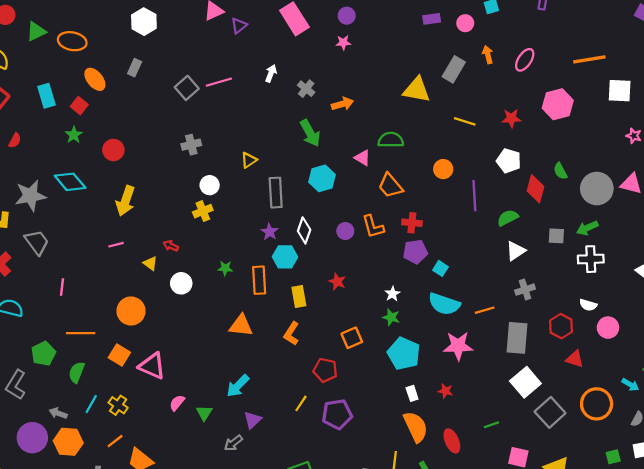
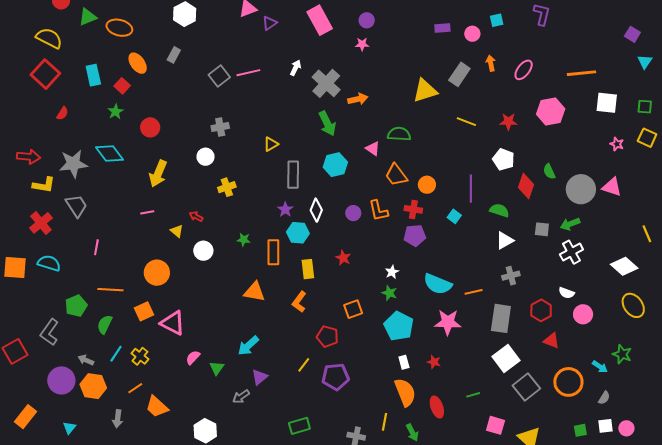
gray cross: (306, 89) -> (326, 83), size x1.8
yellow triangle: (417, 90) -> (425, 91), turned -32
orange circle: (443, 169) -> (427, 185), moved
white circle: (210, 185) -> (206, 157), moved
green semicircle: (508, 218) -> (499, 210), turned 42
white cross: (591, 259) -> (571, 252), turned -30
cyan square: (441, 268) -> (454, 216), moved
orange square: (119, 355) -> (144, 311), turned 30

